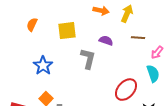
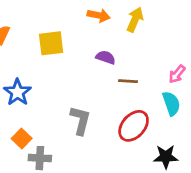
brown line: (138, 38) -> (128, 81), moved
gray L-shape: (88, 59) -> (80, 120), moved

